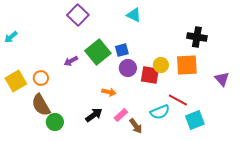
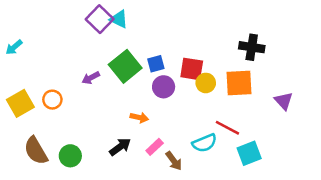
cyan triangle: (134, 15) -> (119, 19), moved
red square: (150, 75) -> (192, 69), moved
brown semicircle: (41, 105) -> (36, 151), moved

